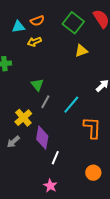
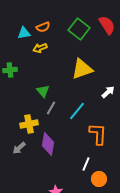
yellow triangle: (81, 51) -> (82, 69), moved, size x1.6
yellow cross: (23, 118) -> (29, 124), turned 30
white line: (55, 158) -> (86, 164), moved

